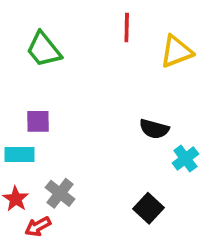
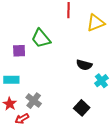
green trapezoid: (44, 50) -> (41, 38), moved
purple square: (38, 121) -> (19, 51), moved

